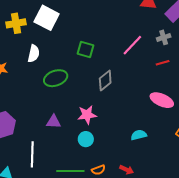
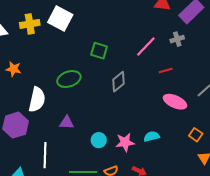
white semicircle: (34, 54) -> (37, 100), moved, size x1.4
red line: (163, 63) -> (166, 71), moved
pink star: (87, 115) -> (125, 142), moved

